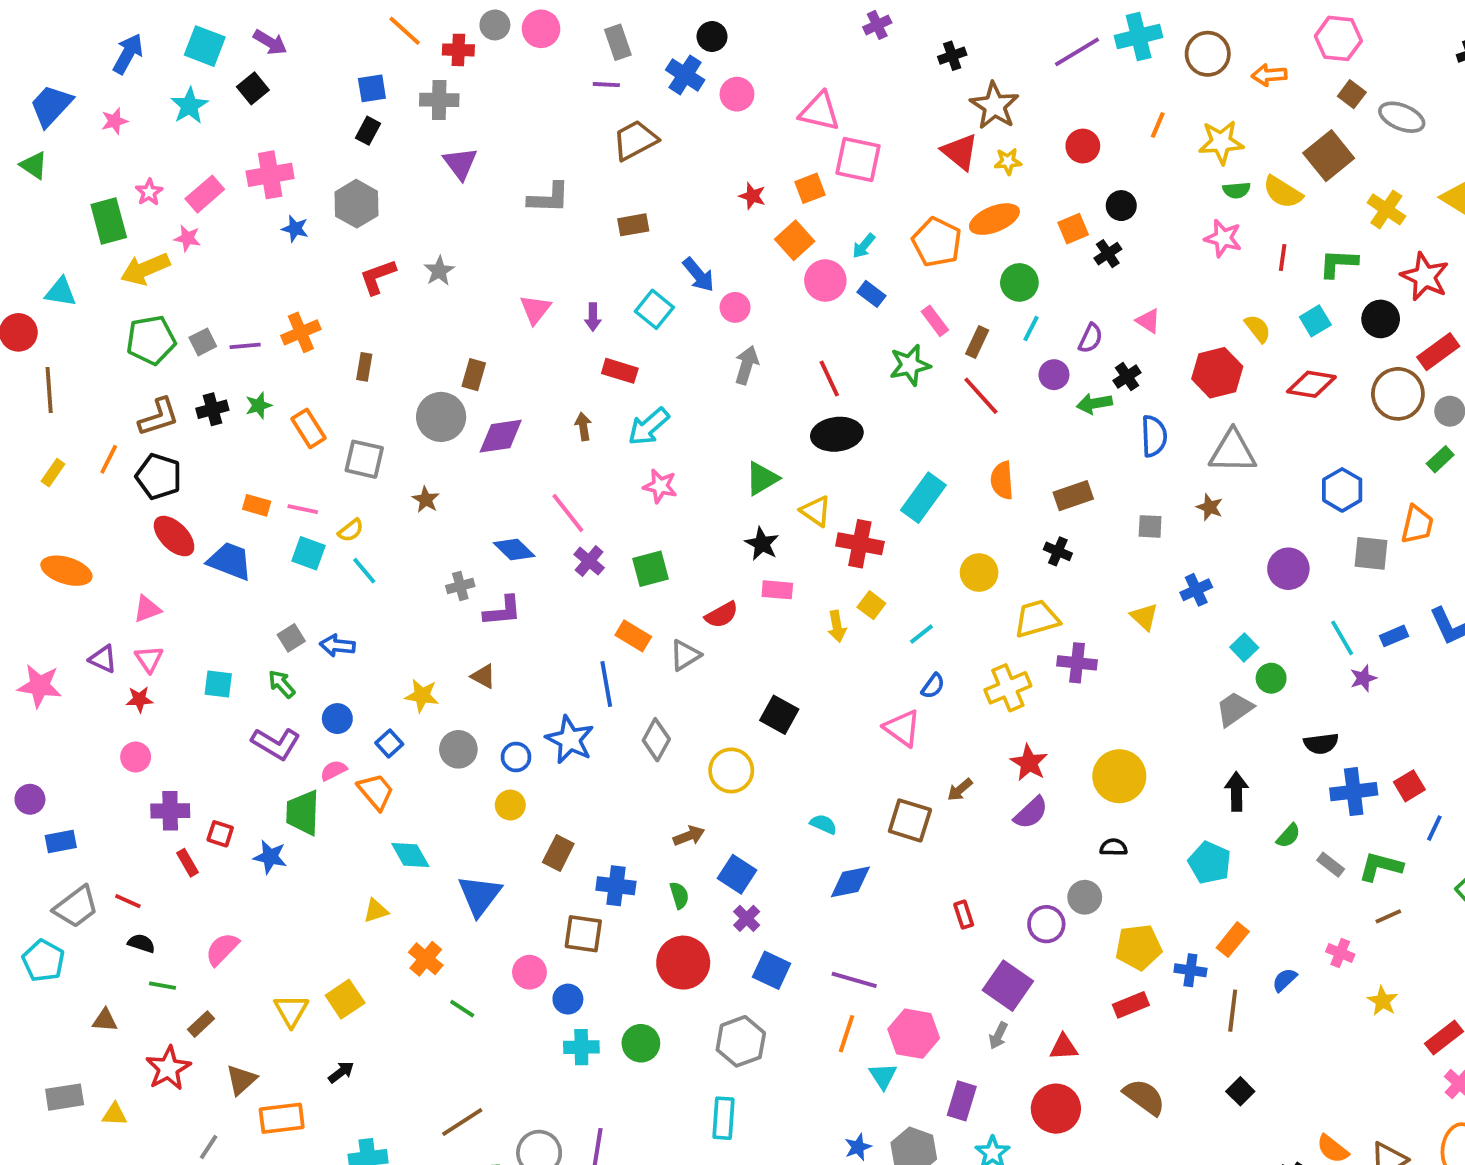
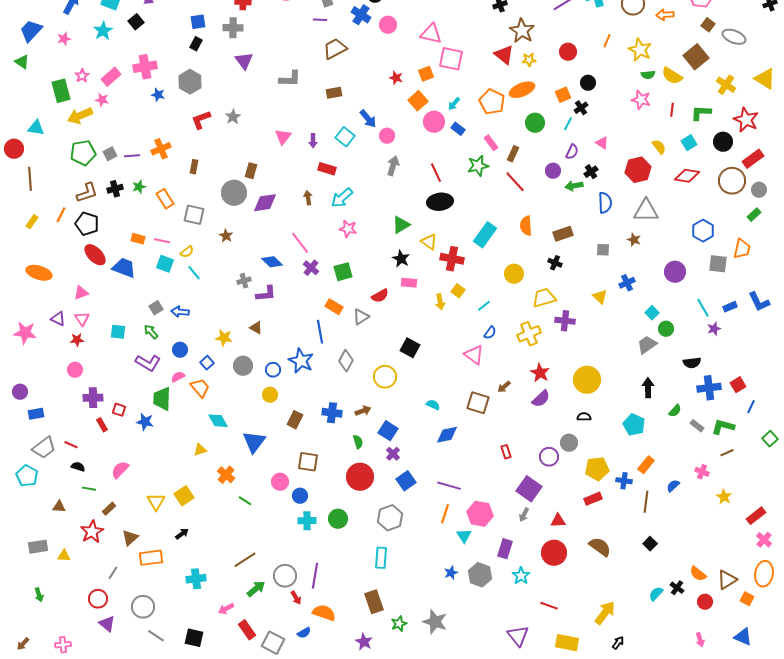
yellow star: (1221, 142) -> (640, 50), turned 30
cyan line: (1031, 329) -> (568, 124), moved
blue cross: (616, 886) -> (332, 413), moved
blue square: (772, 970) -> (406, 481), turned 30

